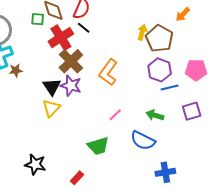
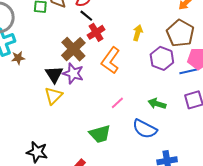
yellow arrow: (142, 32) -> (138, 33), moved
red cross: (61, 38) -> (96, 32), moved, size x0.7
brown pentagon: (159, 38) -> (180, 33), moved
blue line: (170, 87) -> (188, 71), moved

